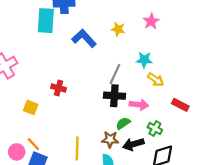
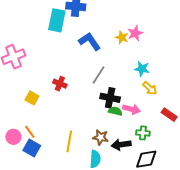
pink star: (151, 21) -> (135, 33), moved
gray line: (115, 74) -> (98, 75), moved
green semicircle: (123, 123) -> (115, 111), moved, turned 40
green cross: (155, 128) -> (143, 133), turned -32

